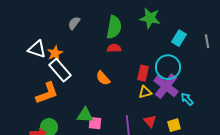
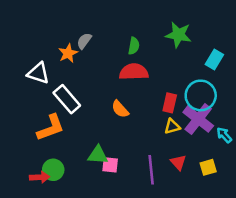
green semicircle: (114, 27) -> (134, 46), size x0.6
red semicircle: (114, 48) -> (134, 72), size x1.6
orange star: (55, 53) -> (68, 53), moved

